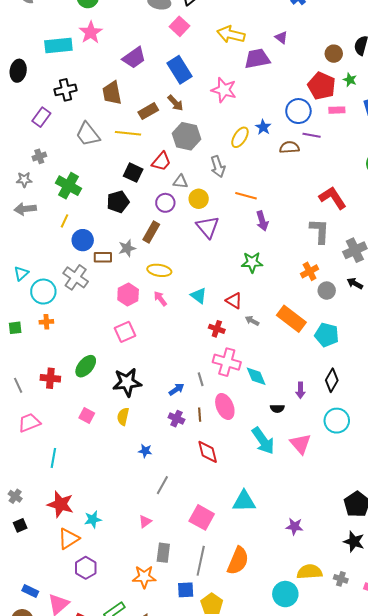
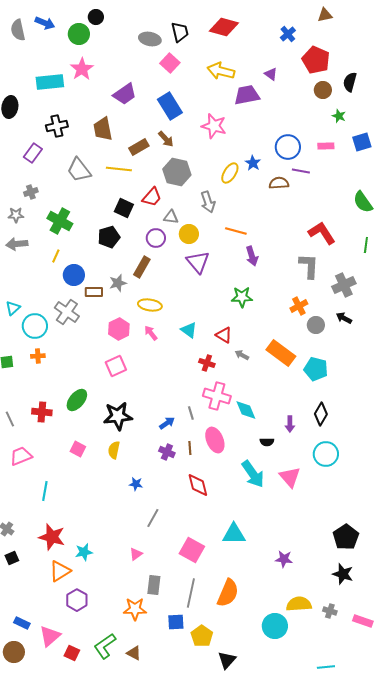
red pentagon: (322, 86) -> (316, 60), moved

